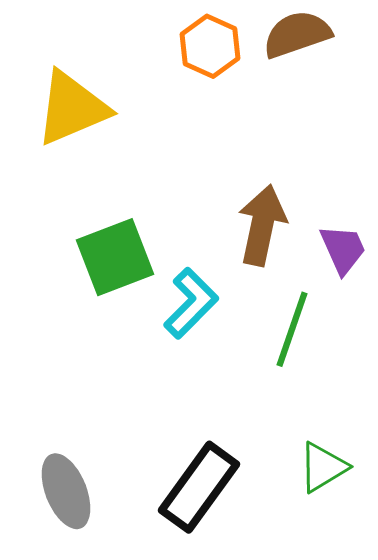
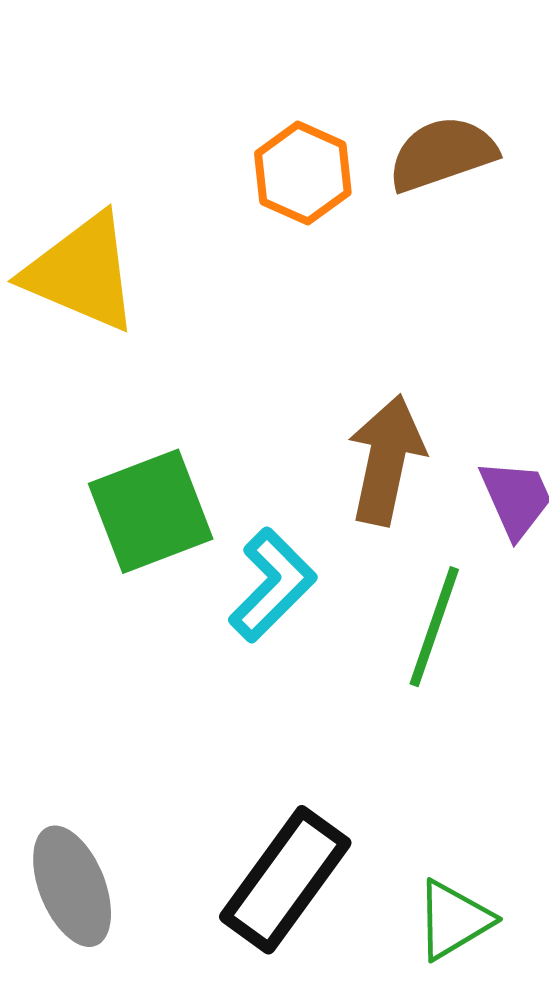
yellow triangle: (72, 108) -> (82, 272), turned 46
green triangle: (323, 467) -> (453, 920), moved

